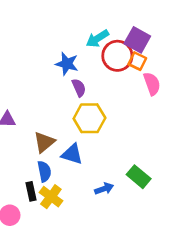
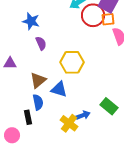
orange square: (137, 61) -> (108, 19), turned -32
blue star: (67, 64) -> (31, 21), moved
purple semicircle: (79, 88) -> (41, 43), moved
yellow cross: (51, 197) -> (69, 123), moved

